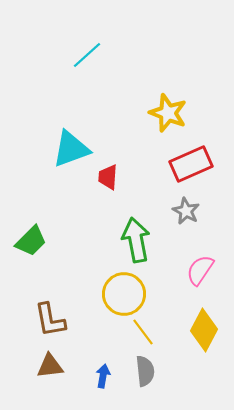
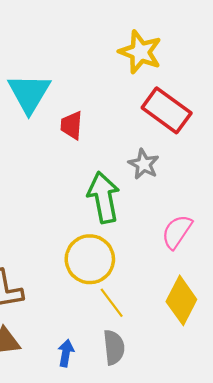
cyan triangle: (71, 149) -> (29, 93), turned -39
red rectangle: (191, 164) -> (167, 110), turned 60
gray star: (186, 211) -> (144, 164), moved

